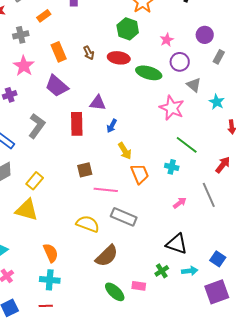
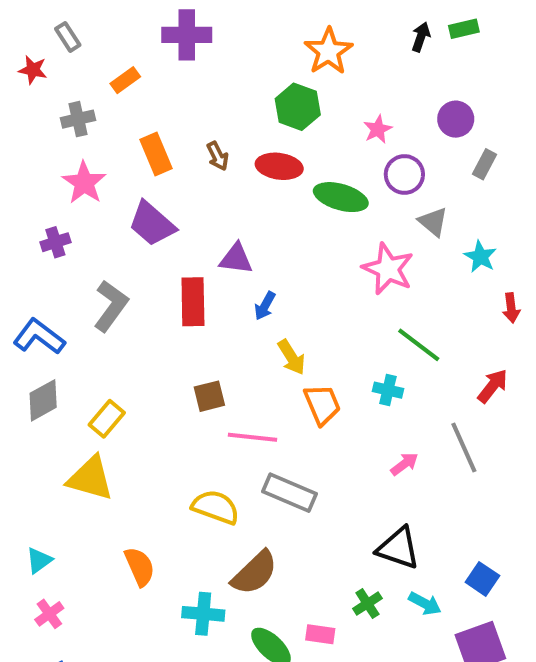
cyan arrow: (190, 271) -> (425, 604), turned 35
cyan cross: (50, 280) -> (203, 614), moved

